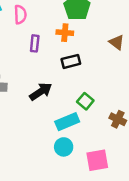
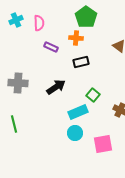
purple rectangle: (35, 43) -> (51, 47), turned -72

